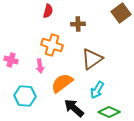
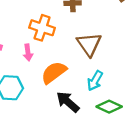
brown triangle: (92, 59) -> (89, 44), turned -30

